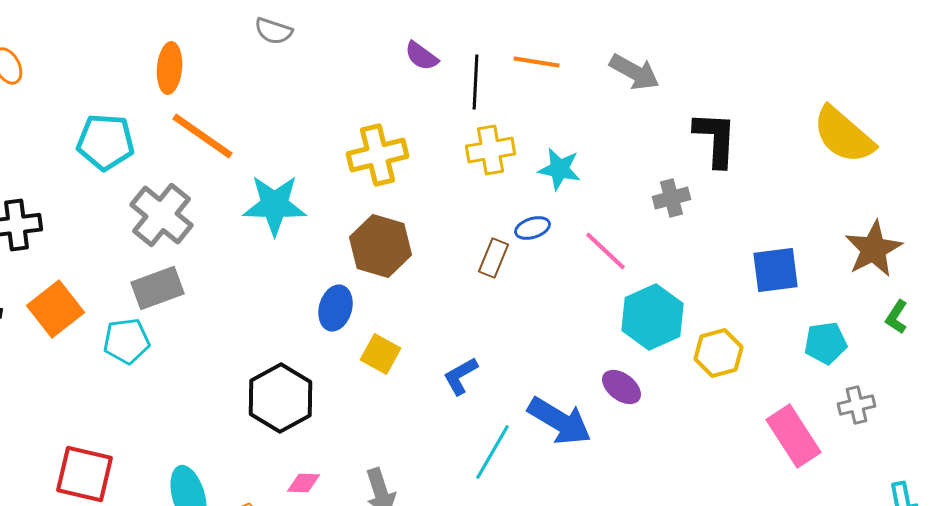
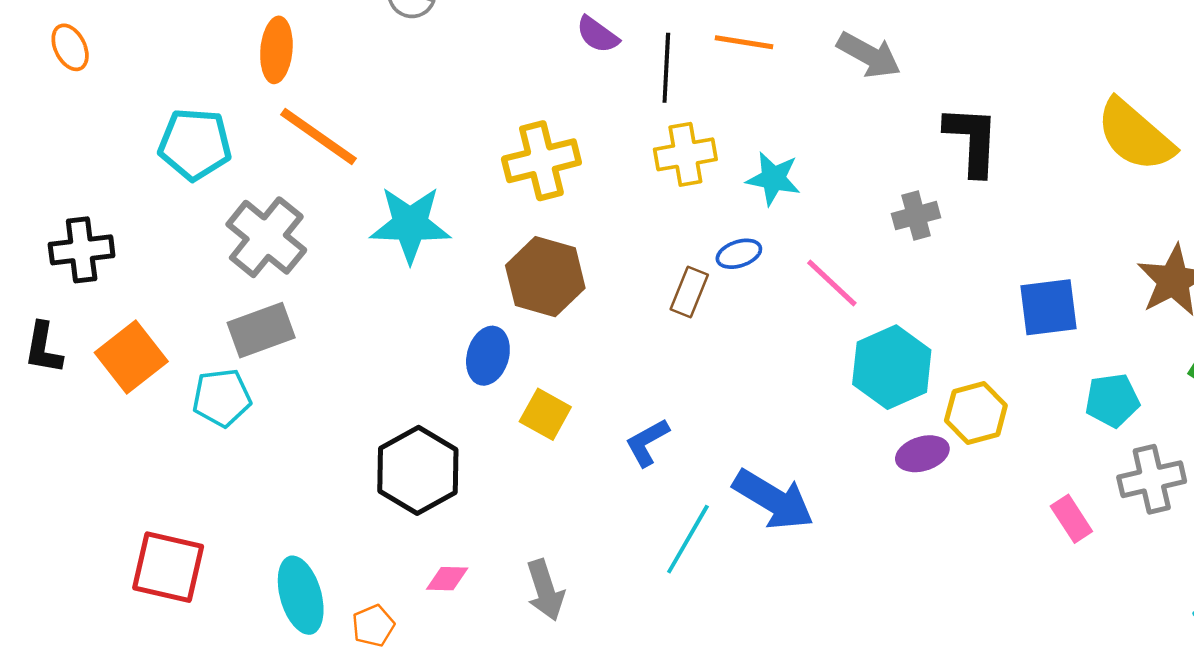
purple ellipse: (622, 387) -> (922, 454), moved, turned -54
gray cross: (856, 405) -> (1152, 479), size x1.4
pink rectangle: (794, 436) -> (1071, 519), size x0.6

